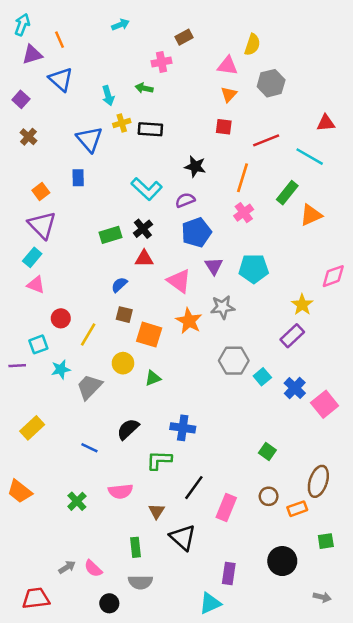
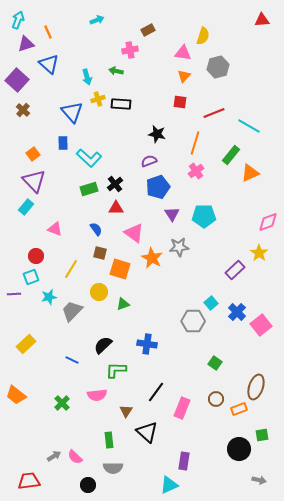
purple square: (21, 99) -> (17, 80), size x1.6
red triangle: (326, 123) -> (262, 20), moved
cyan L-shape: (147, 189) -> (89, 158), moved
pink triangle: (179, 281) -> (134, 233), moved
pink triangle: (36, 285) -> (55, 229), moved
blue semicircle: (119, 285) -> (96, 229), turned 96
yellow star: (302, 305) -> (259, 253), moved
red circle: (61, 318) -> (36, 256), moved
gray hexagon: (234, 361) -> (193, 321), moved
green L-shape: (159, 460) -> (116, 370), moved
black circle: (282, 561) -> (239, 449), moved

